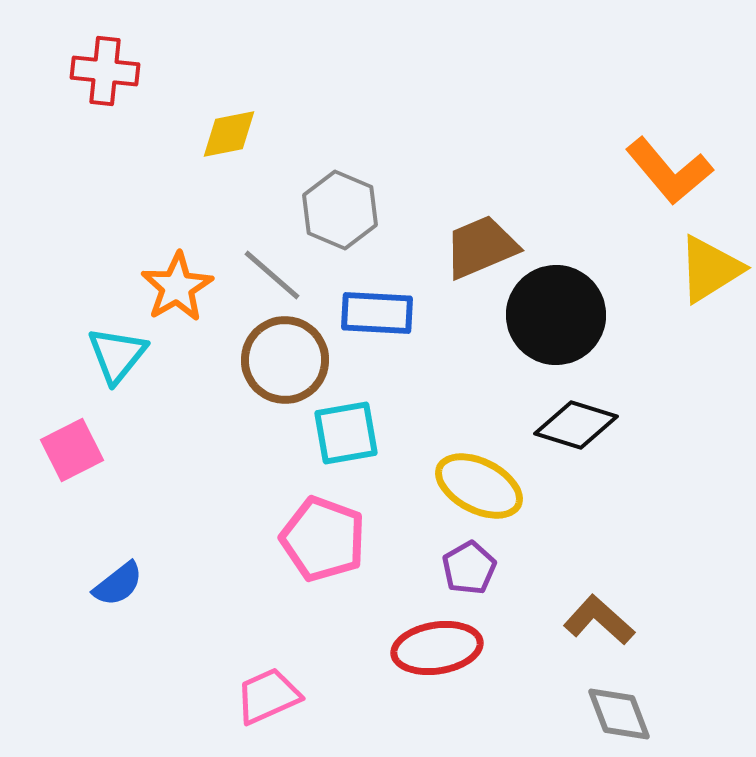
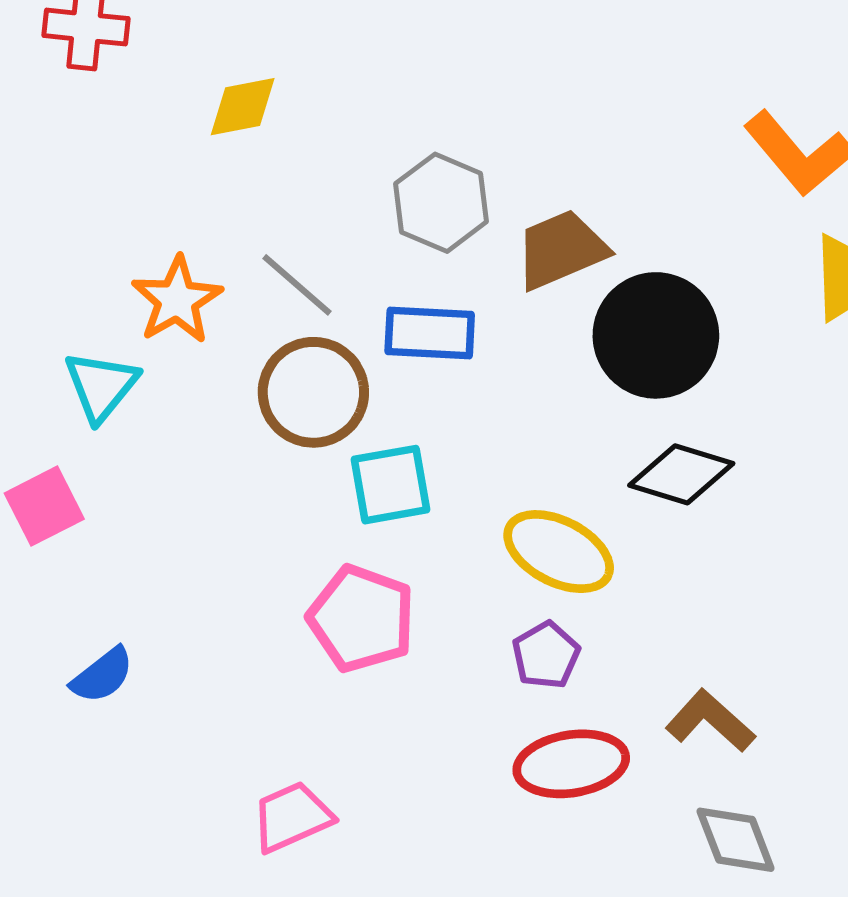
gray hexagon: (340, 210) -> (441, 203), moved
red ellipse: (437, 648) -> (571, 764), moved

